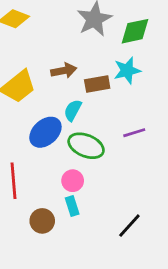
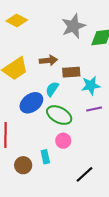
cyan star: (127, 70) -> (91, 85), moved
pink circle: (73, 181) -> (63, 141), moved

